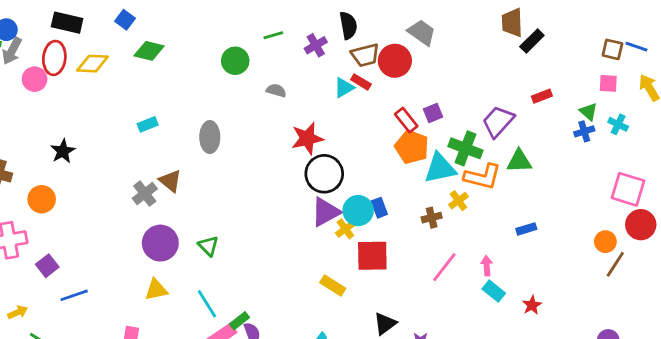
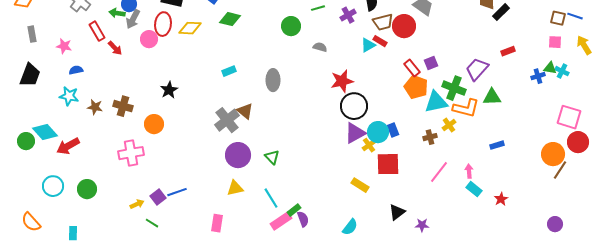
green triangle: (588, 112) -> (550, 68), moved, turned -32
gray cross: (145, 194) -> (227, 120), size x1.4
orange circle: (605, 242) -> (553, 154), size x1.5
purple square: (47, 266) -> (158, 197), moved

